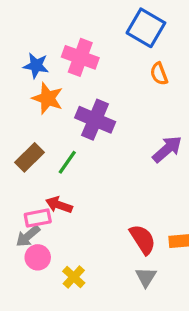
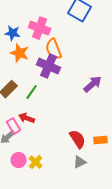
orange semicircle: (159, 74) -> (54, 49), moved, size x1.5
pink rectangle: (38, 218) -> (14, 126), turned 70
pink circle: (38, 257) -> (19, 160), moved
gray triangle: (146, 277) -> (80, 162), turned 32

